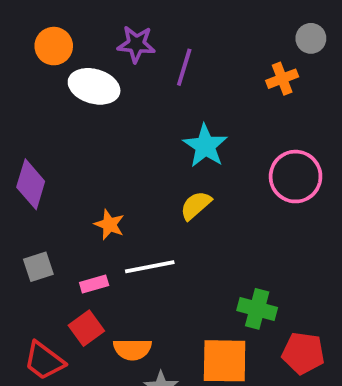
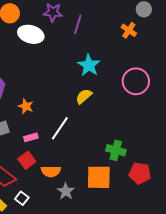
orange cross: (282, 79) -> (129, 30), turned -35
orange star: (109, 225) -> (26, 106), moved
white line: (150, 267) -> (60, 128), turned -45

